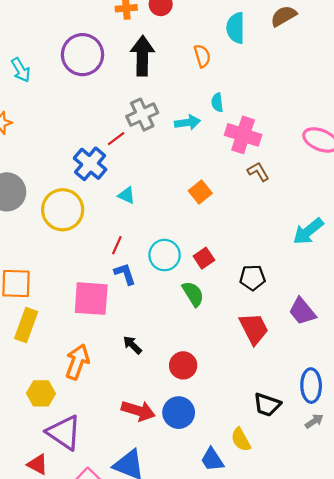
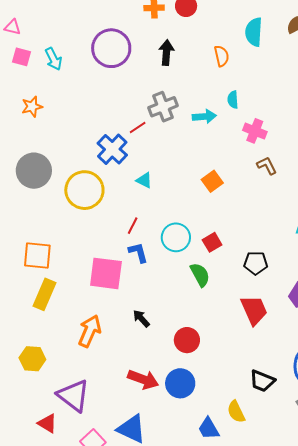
black arrow: (142, 56) -> (166, 53), size x0.7
pink cross: (243, 135) -> (255, 131), size x0.7
yellow hexagon: (41, 393) -> (32, 359), moved

